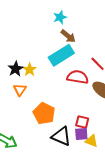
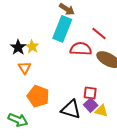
cyan rectangle: (61, 55) -> (62, 29), turned -30
orange pentagon: (44, 113) -> (38, 96), moved
purple square: (81, 134) -> (91, 105), turned -32

